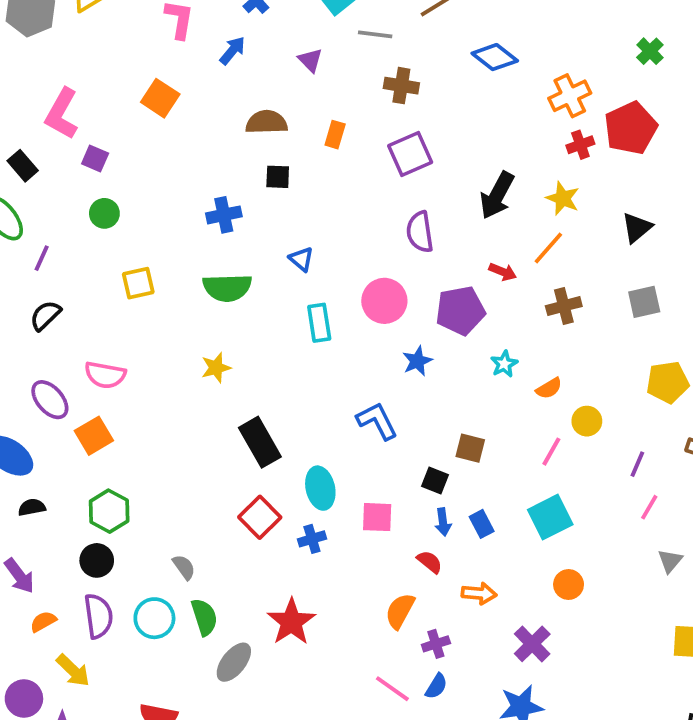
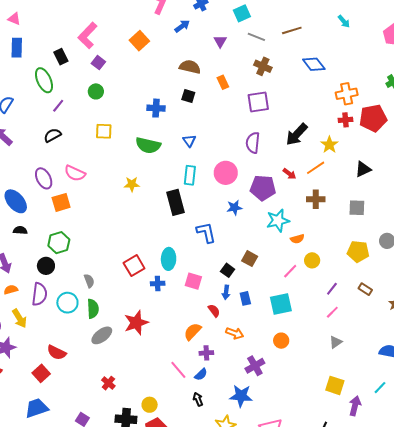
orange rectangle: (335, 135) -> (223, 82), turned -56
cyan star: (504, 364) -> (278, 221), size x1.6
black rectangle: (260, 442) -> (176, 202), moved

